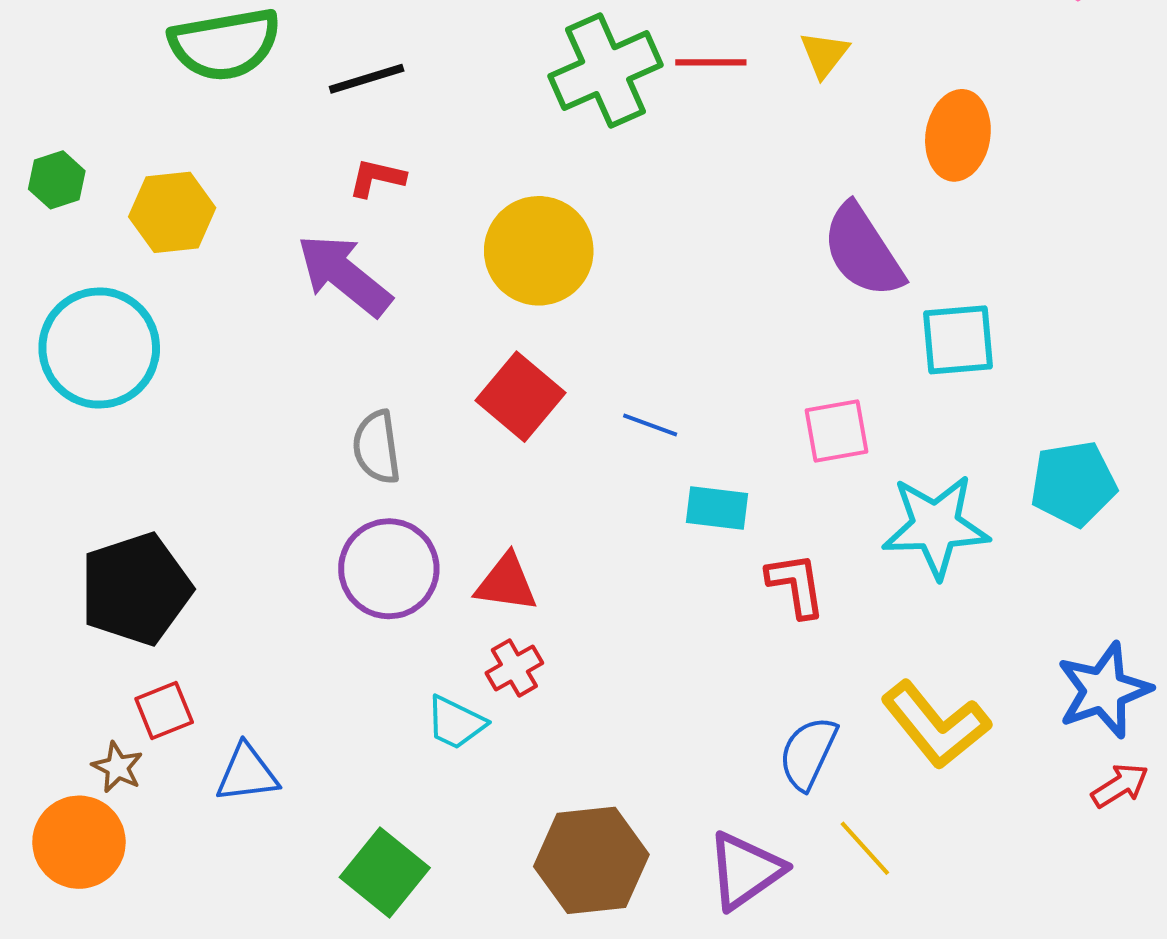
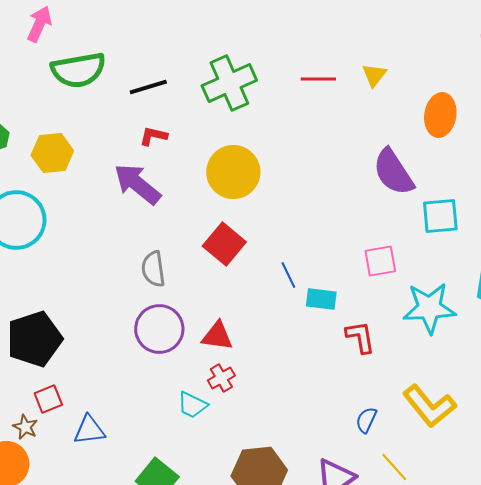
green cross: (606, 71) -> (229, 83), moved
blue line: (650, 425) -> (288, 275), moved, turned 44
blue semicircle: (808, 753) -> (366, 420), size x0.7

